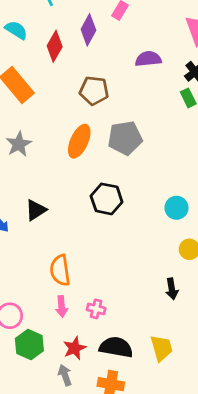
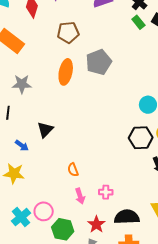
gray star: (19, 144) -> (22, 84), turned -30
black hexagon: (107, 199) -> (141, 138), moved
orange semicircle: (60, 270) -> (73, 170), size x0.6

